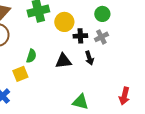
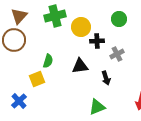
gray cross: (101, 37) -> (117, 54), moved
black arrow: (89, 58) -> (106, 78), moved
green triangle: (80, 102) -> (97, 107), turned -36

